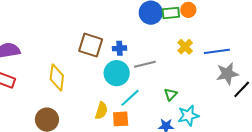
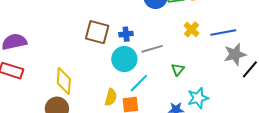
yellow diamond: (57, 77) -> (64, 81), moved
green triangle: (171, 94) -> (178, 70), moved

